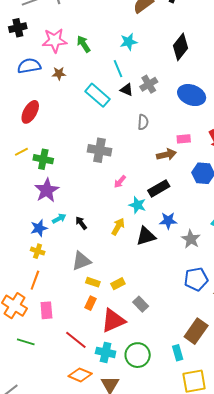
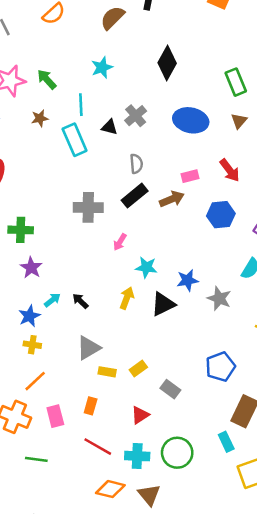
cyan line: (118, 69) -> (81, 105), moved, turned 30
brown star: (59, 73) -> (40, 118), moved
cyan rectangle: (98, 95) -> (75, 140), turned 35
black rectangle: (159, 188) -> (135, 196), moved
purple star: (47, 190) -> (31, 268), size x0.7
blue pentagon: (196, 279) -> (220, 367), moved
orange line: (35, 280) -> (35, 381), turned 36
orange rectangle: (91, 303) -> (91, 406), moved
red triangle: (113, 321) -> (140, 415), size x0.6

